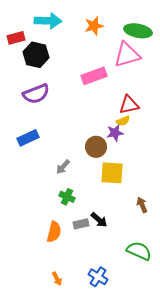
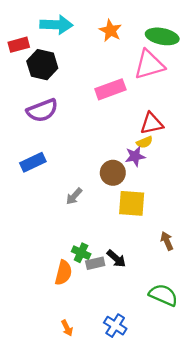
orange star: (94, 26) -> (110, 31), turned -30
green cross: (67, 197) -> (81, 253), moved

